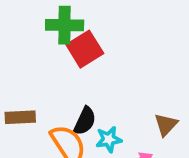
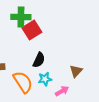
black semicircle: (85, 121) -> (39, 60), moved

